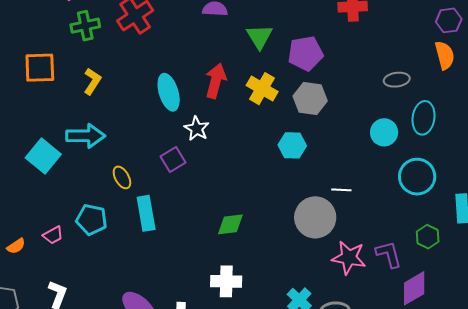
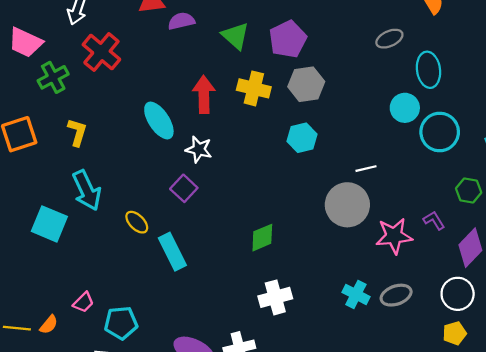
cyan circle: (384, 132) -> (405, 108), moved
cyan arrow: (86, 136) -> (87, 190), turned 81
cyan pentagon: (92, 220) -> (121, 323), moved
purple L-shape: (389, 254) -> (434, 220), size x0.7

